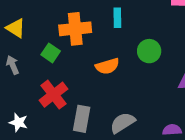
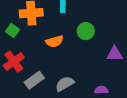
gray rectangle: (82, 119) -> (34, 80), turned 42

